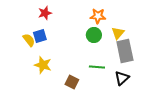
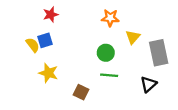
green circle: (94, 35) -> (106, 53), moved
gray rectangle: (125, 51) -> (159, 53), moved
black triangle: (122, 78) -> (149, 84), moved

